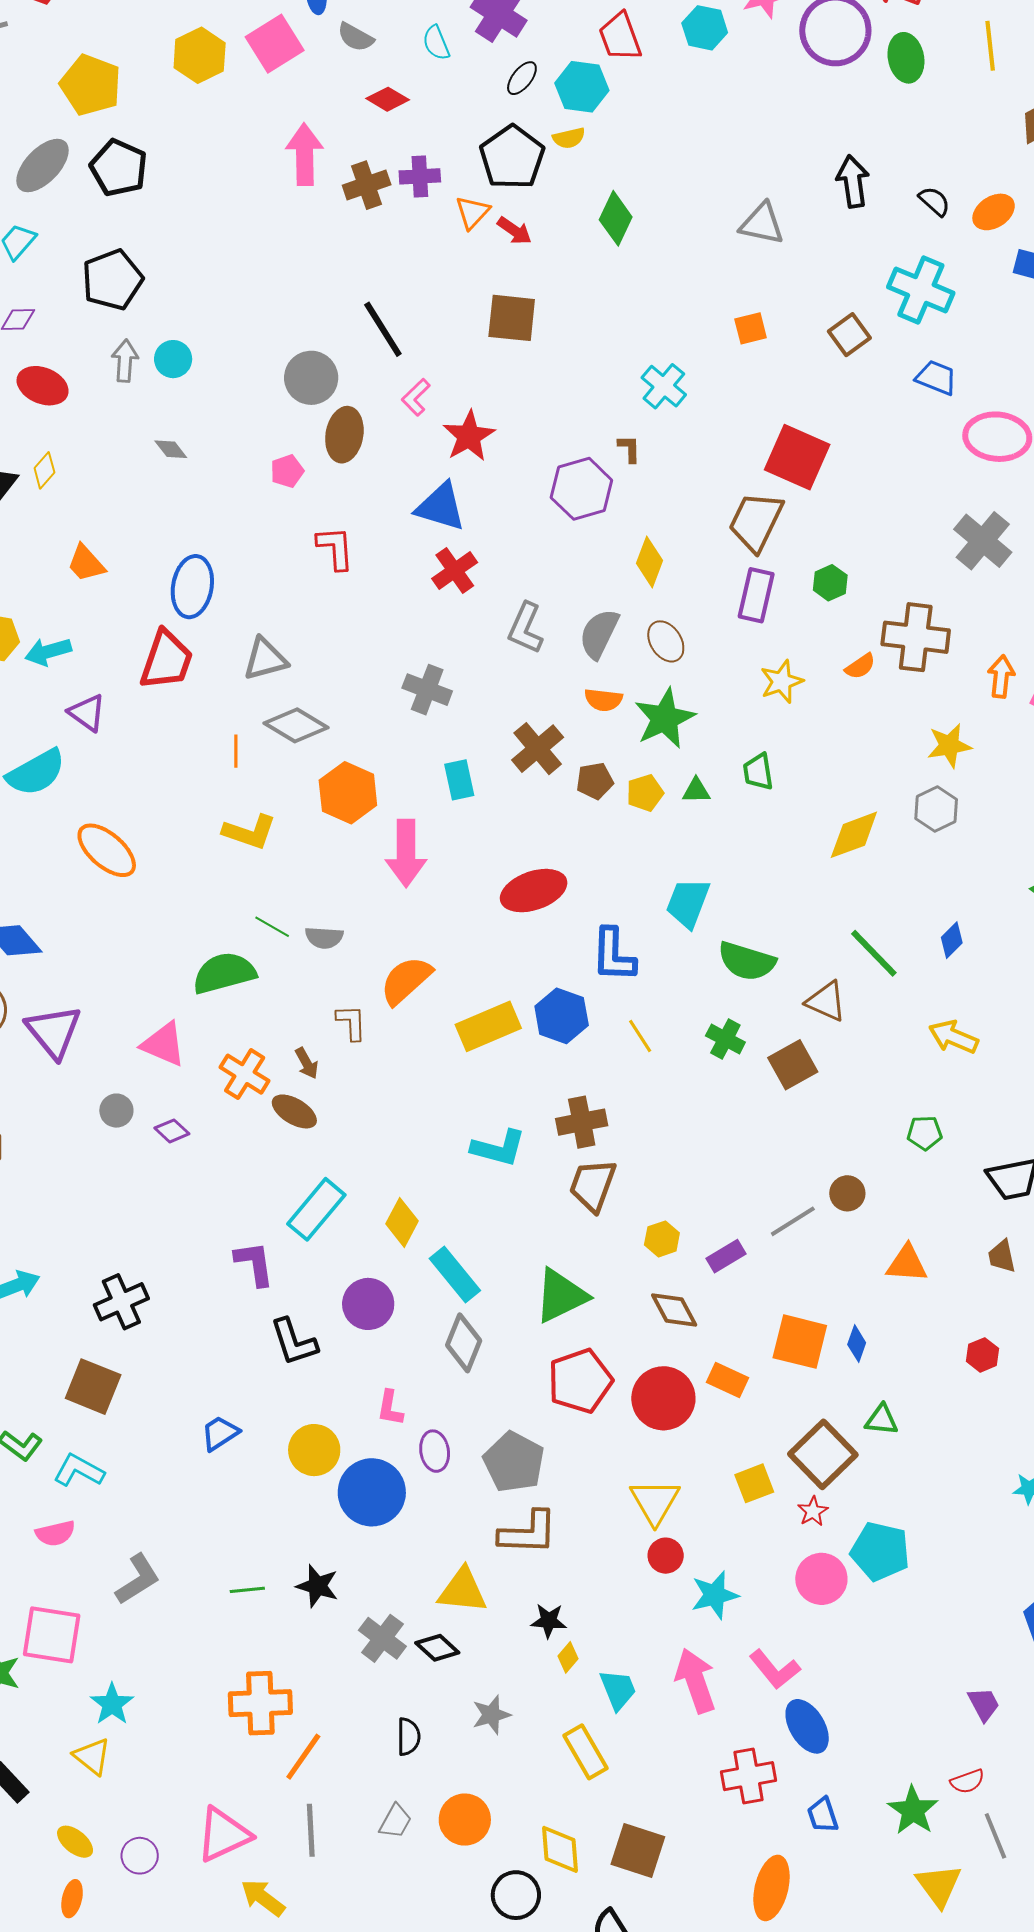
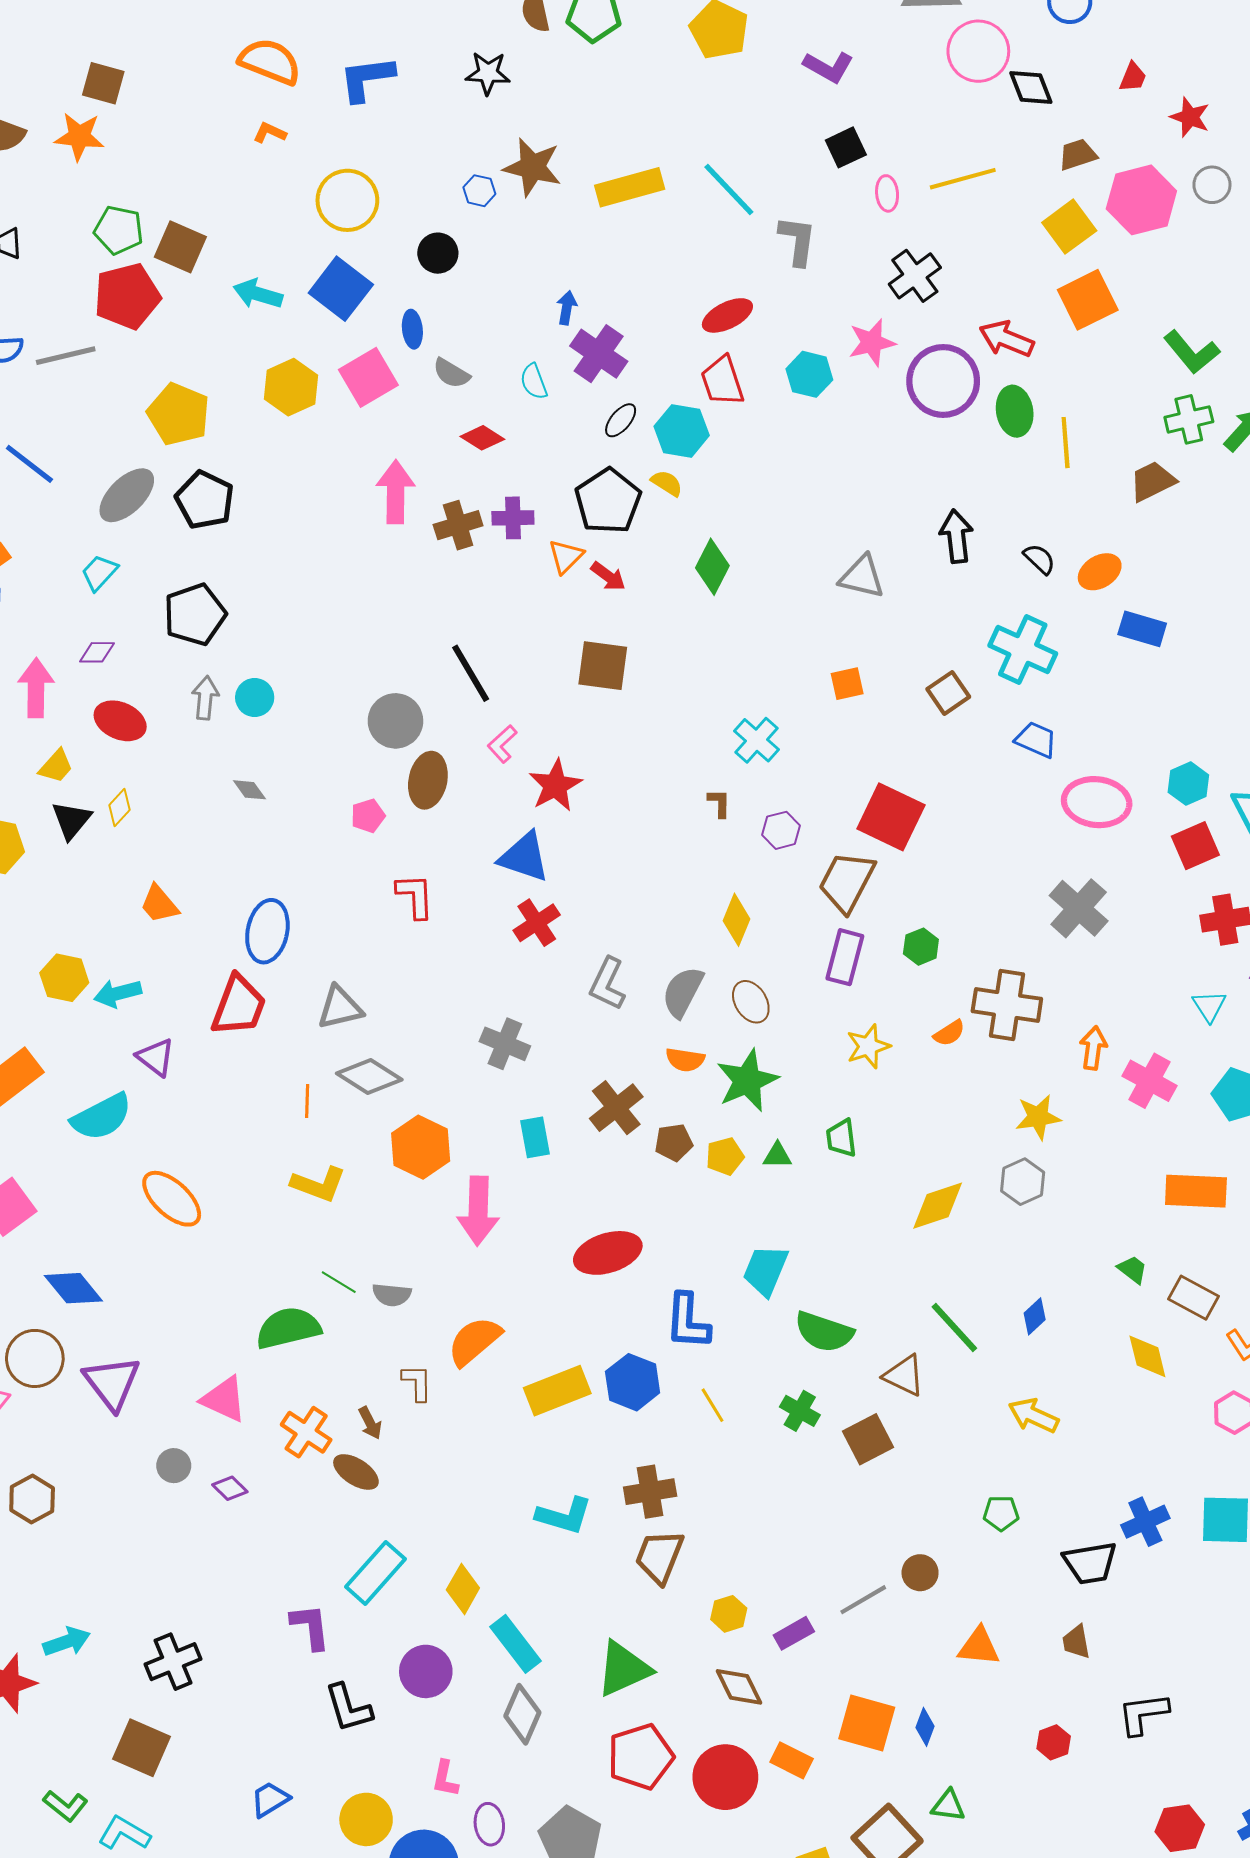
yellow line: (990, 46) -> (1066, 443), moved
yellow semicircle: (569, 138) -> (667, 483), turned -136
purple hexagon: (581, 489) -> (781, 830), moved, size x0.6

